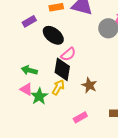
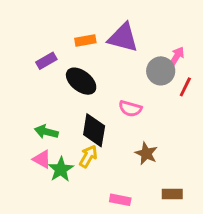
pink semicircle: (68, 54) -> (130, 109), moved, turned 56
brown star: (89, 85) -> (146, 153), moved
pink rectangle: (80, 117) -> (120, 200), turned 40

